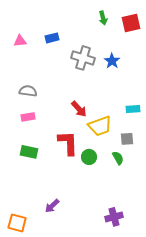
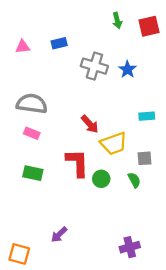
gray semicircle: (28, 91) -> (32, 104), size x1.5
cyan rectangle: (133, 109) -> (147, 116), moved
pink rectangle: (28, 117) -> (32, 133), turned 32

